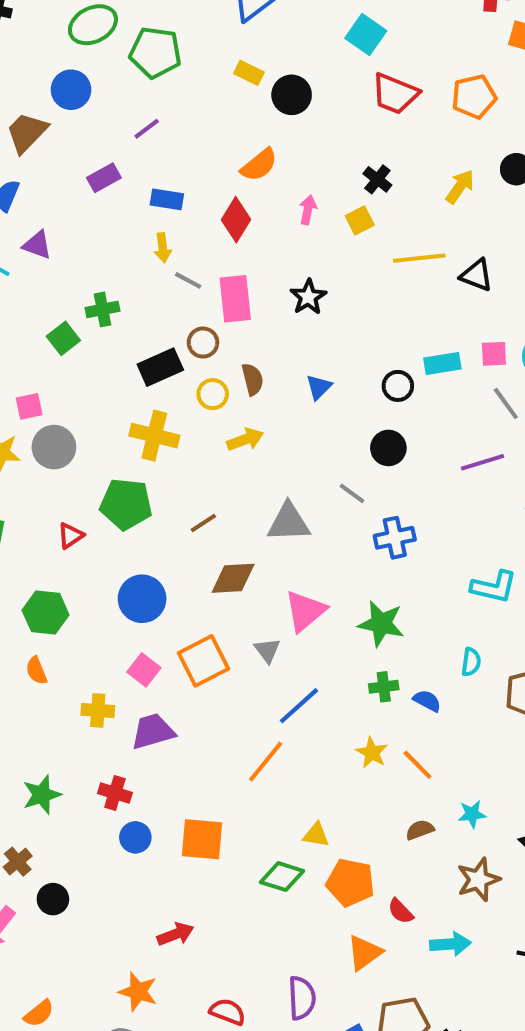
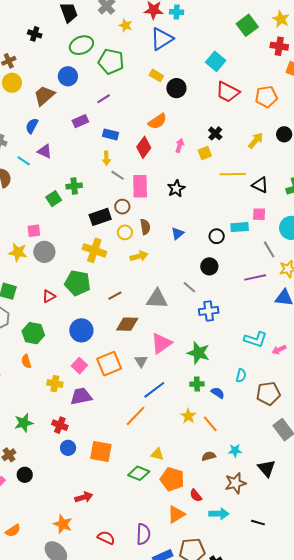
pink square: (494, 354) -> (259, 214), moved

